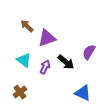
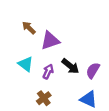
purple semicircle: (89, 52) -> (93, 70), moved
brown cross: (20, 92) -> (44, 98), moved

